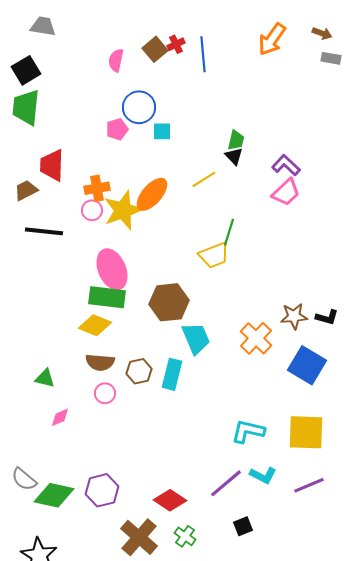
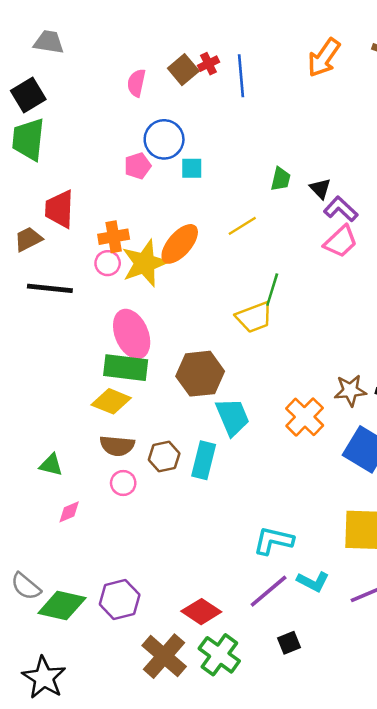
black triangle: (234, 156) -> (320, 189), moved
cyan L-shape: (248, 431) -> (273, 541), moved
green cross: (185, 536) -> (219, 655), size x1.6

